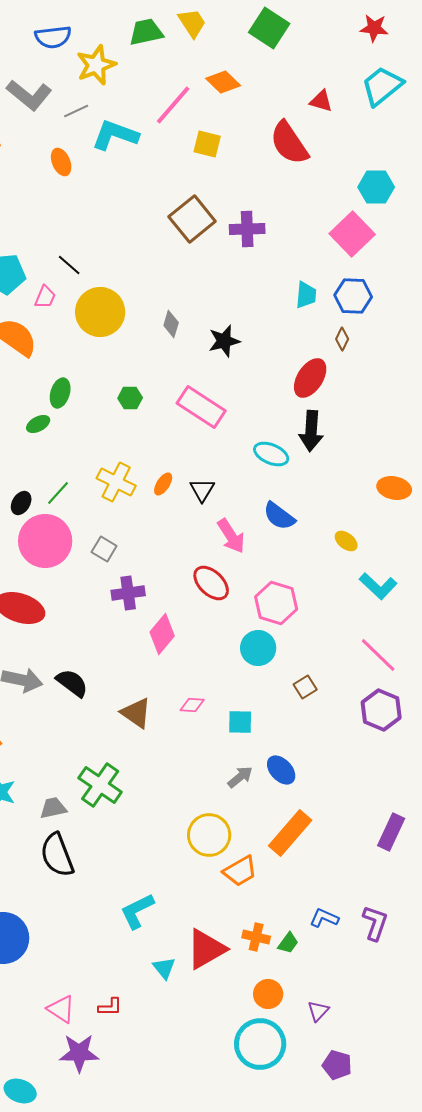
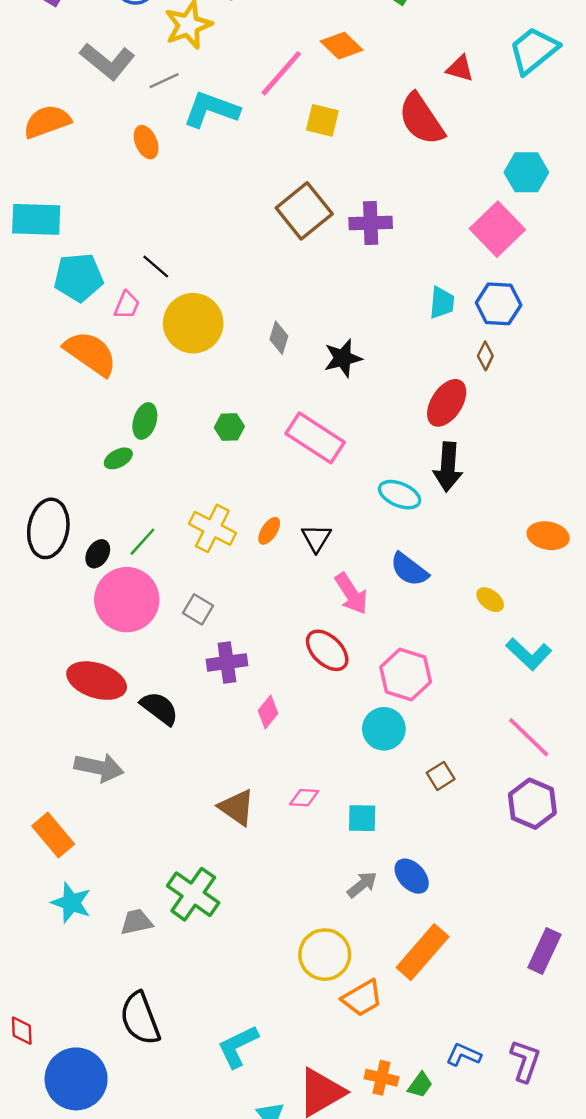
pink diamond: (162, 634) -> (268, 712), size x0.7
black semicircle: (72, 683) -> (159, 708), moved
black semicircle: (57, 855) -> (140, 1019), moved

